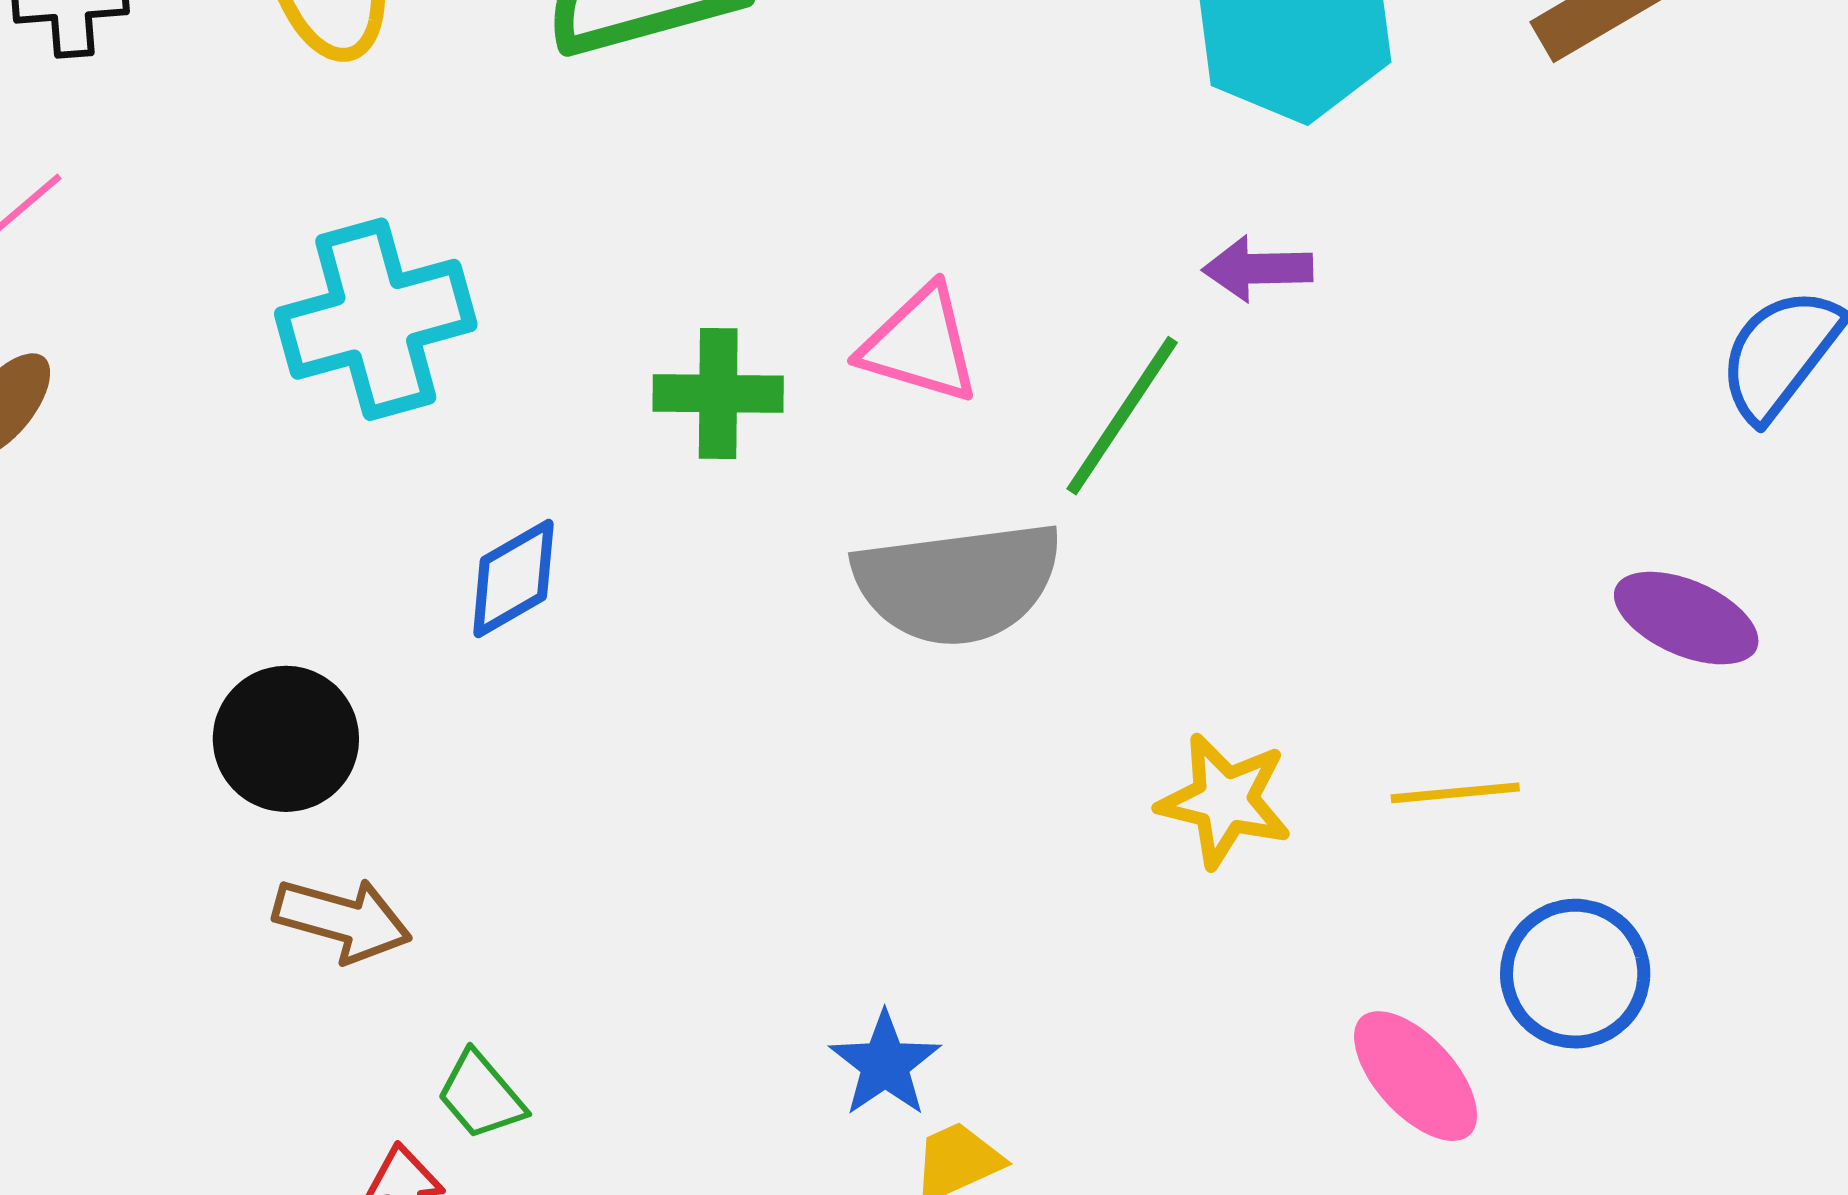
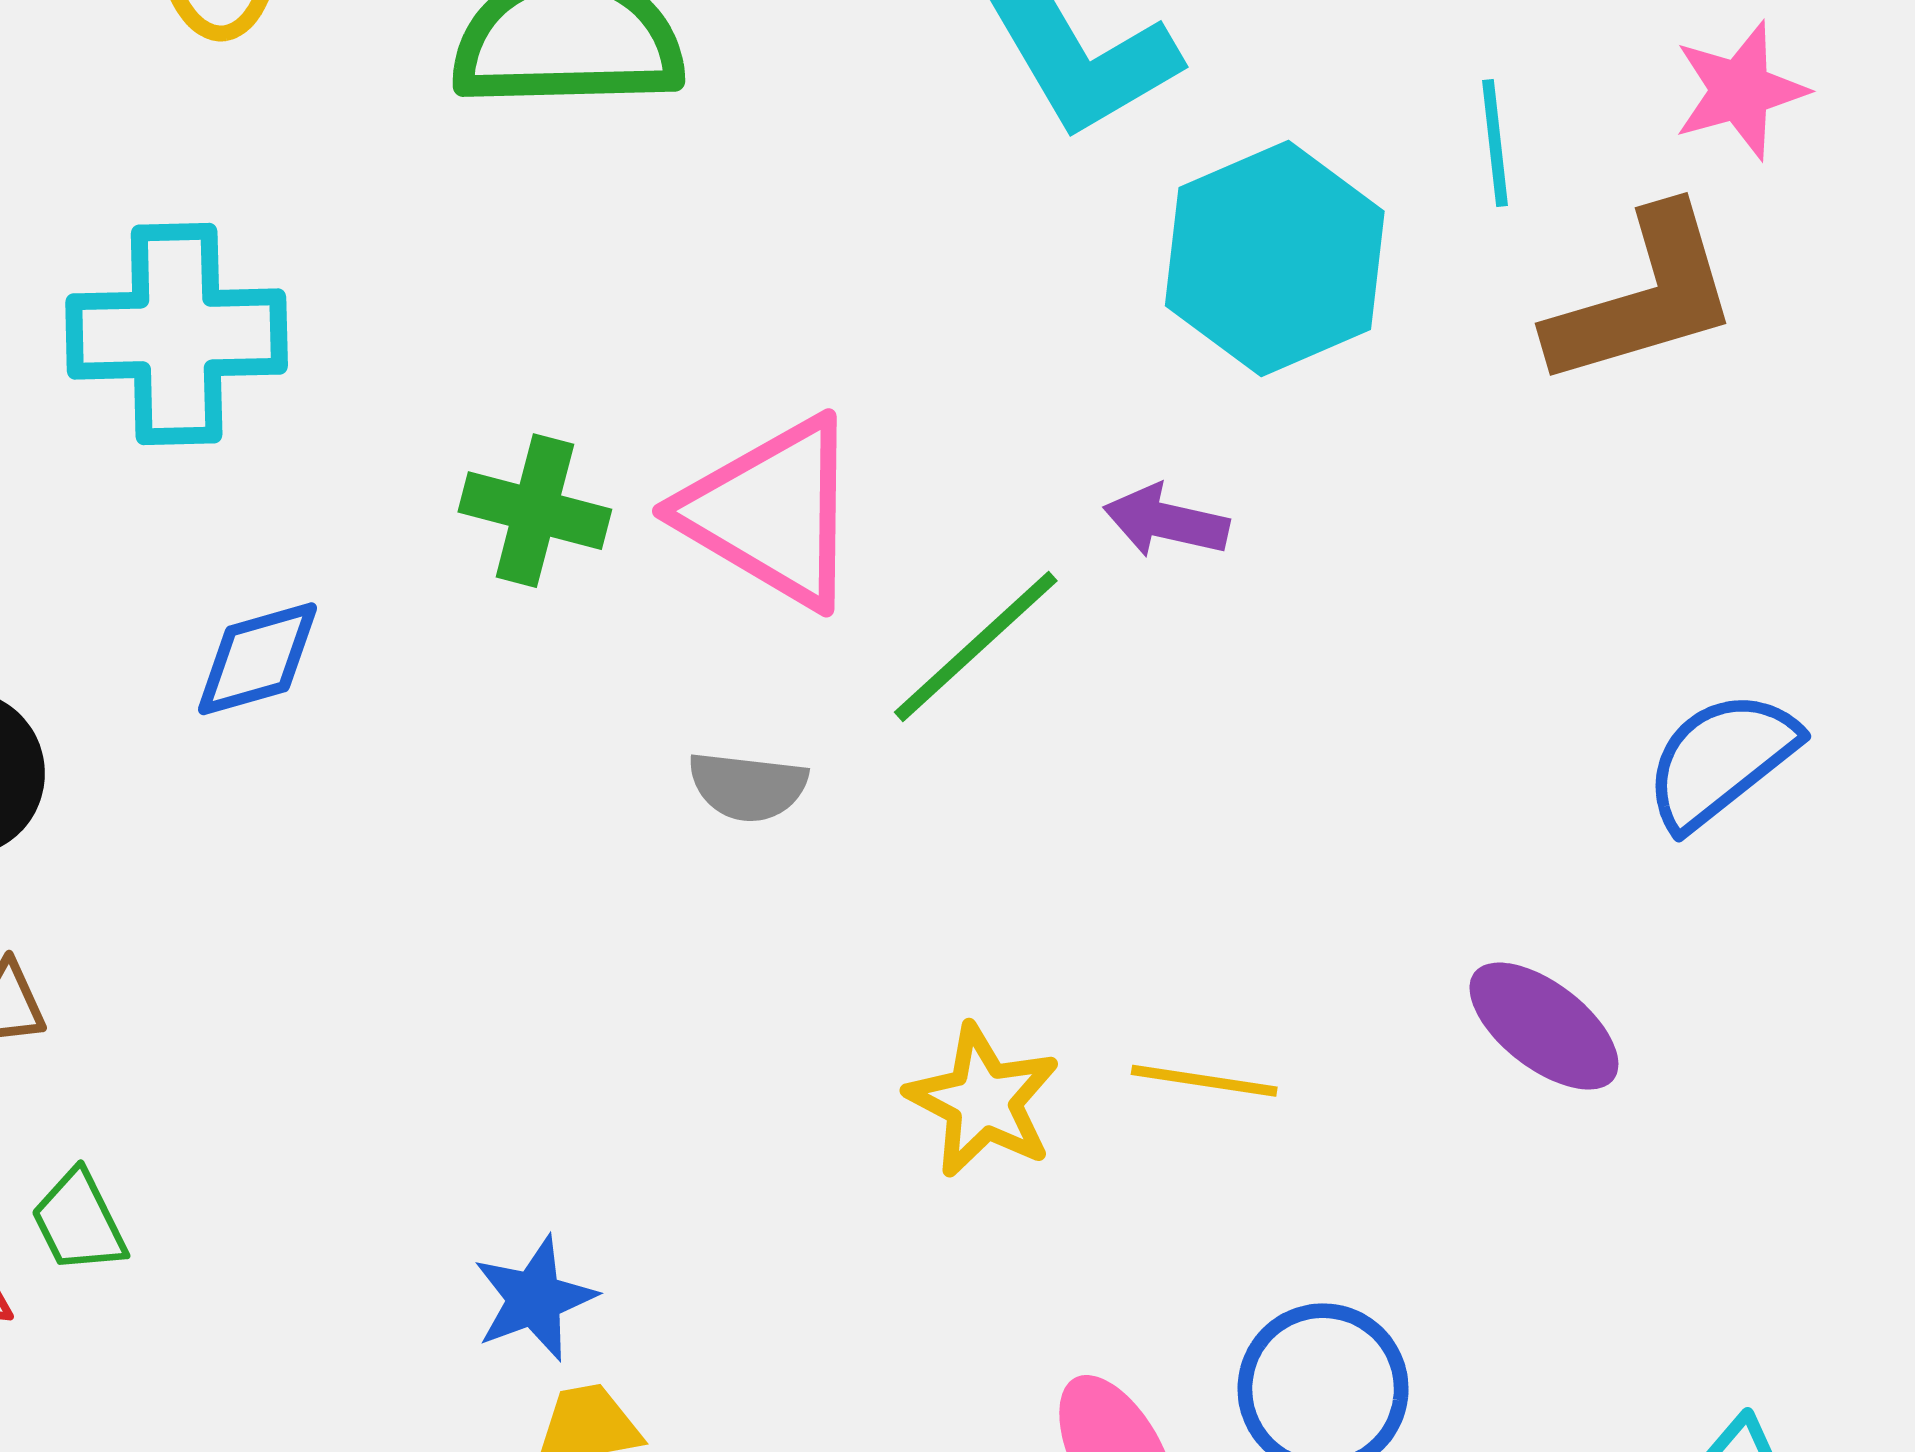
pink triangle: (920, 345) -> (772, 512), size x1.4
gray semicircle: (958, 583) -> (748, 786), size x0.5
yellow line: (1455, 793) -> (1204, 1081), moved

